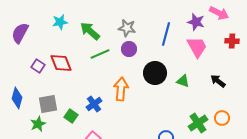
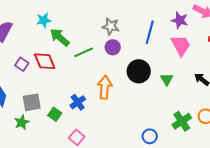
green arrow: (90, 31) -> (60, 37), moved
green triangle: (183, 81) -> (167, 79), turned 40

